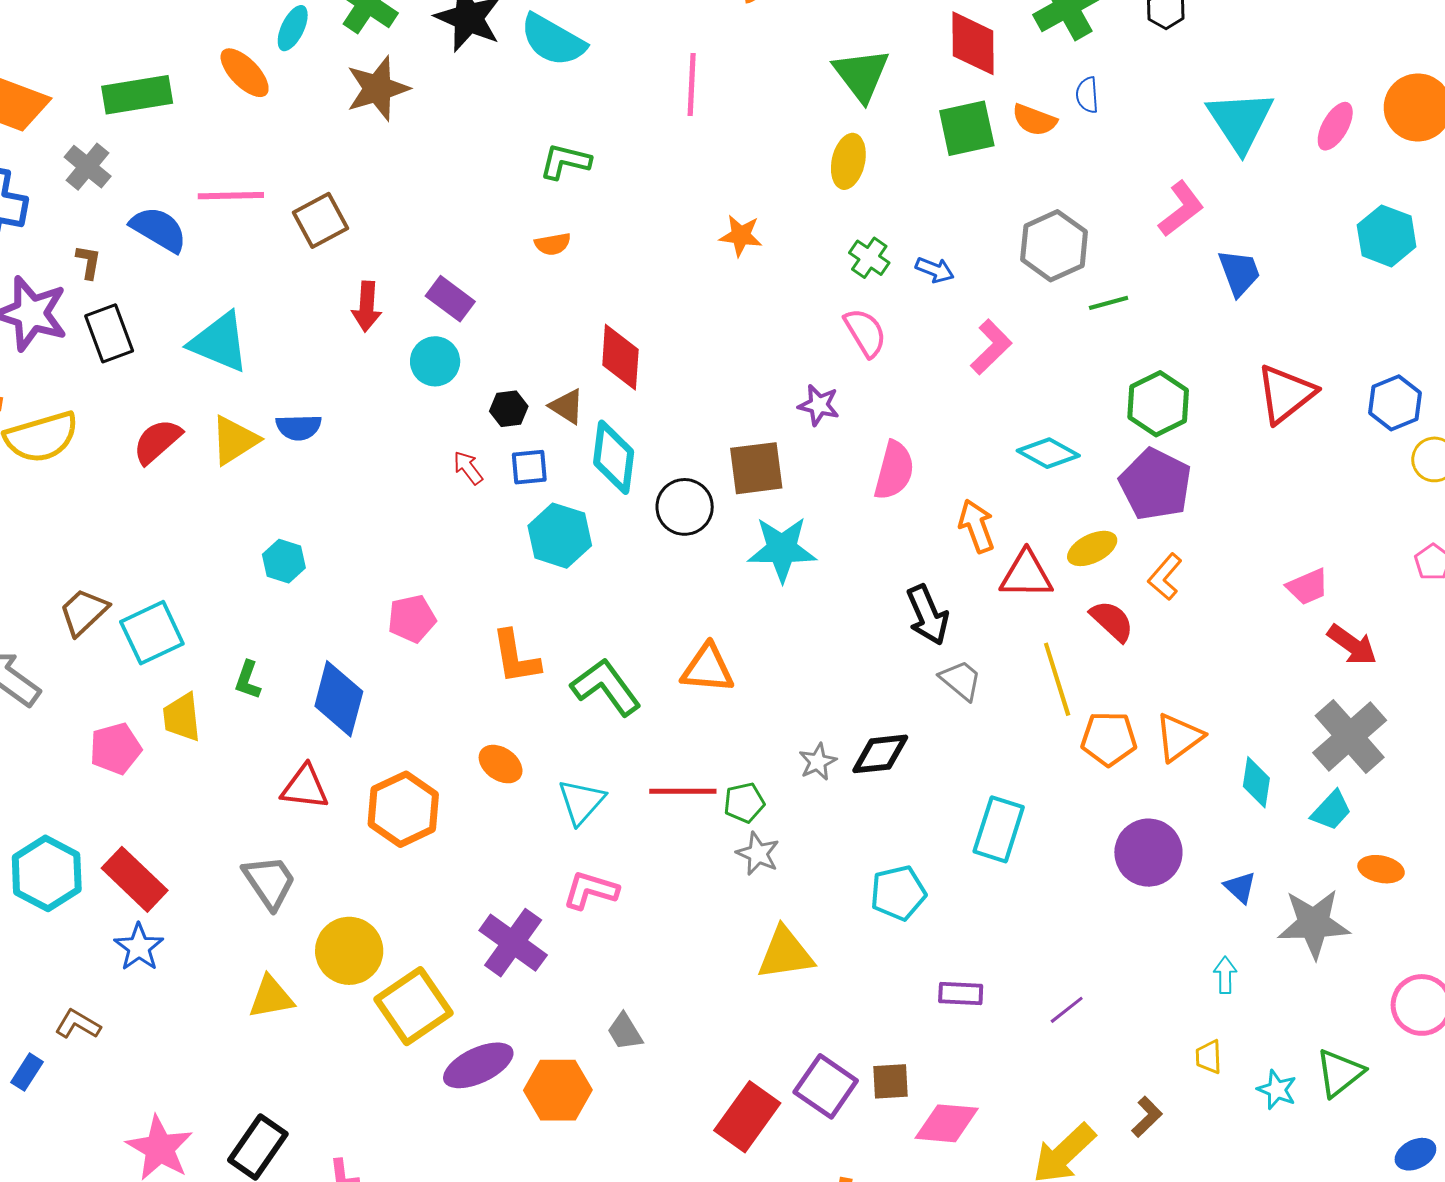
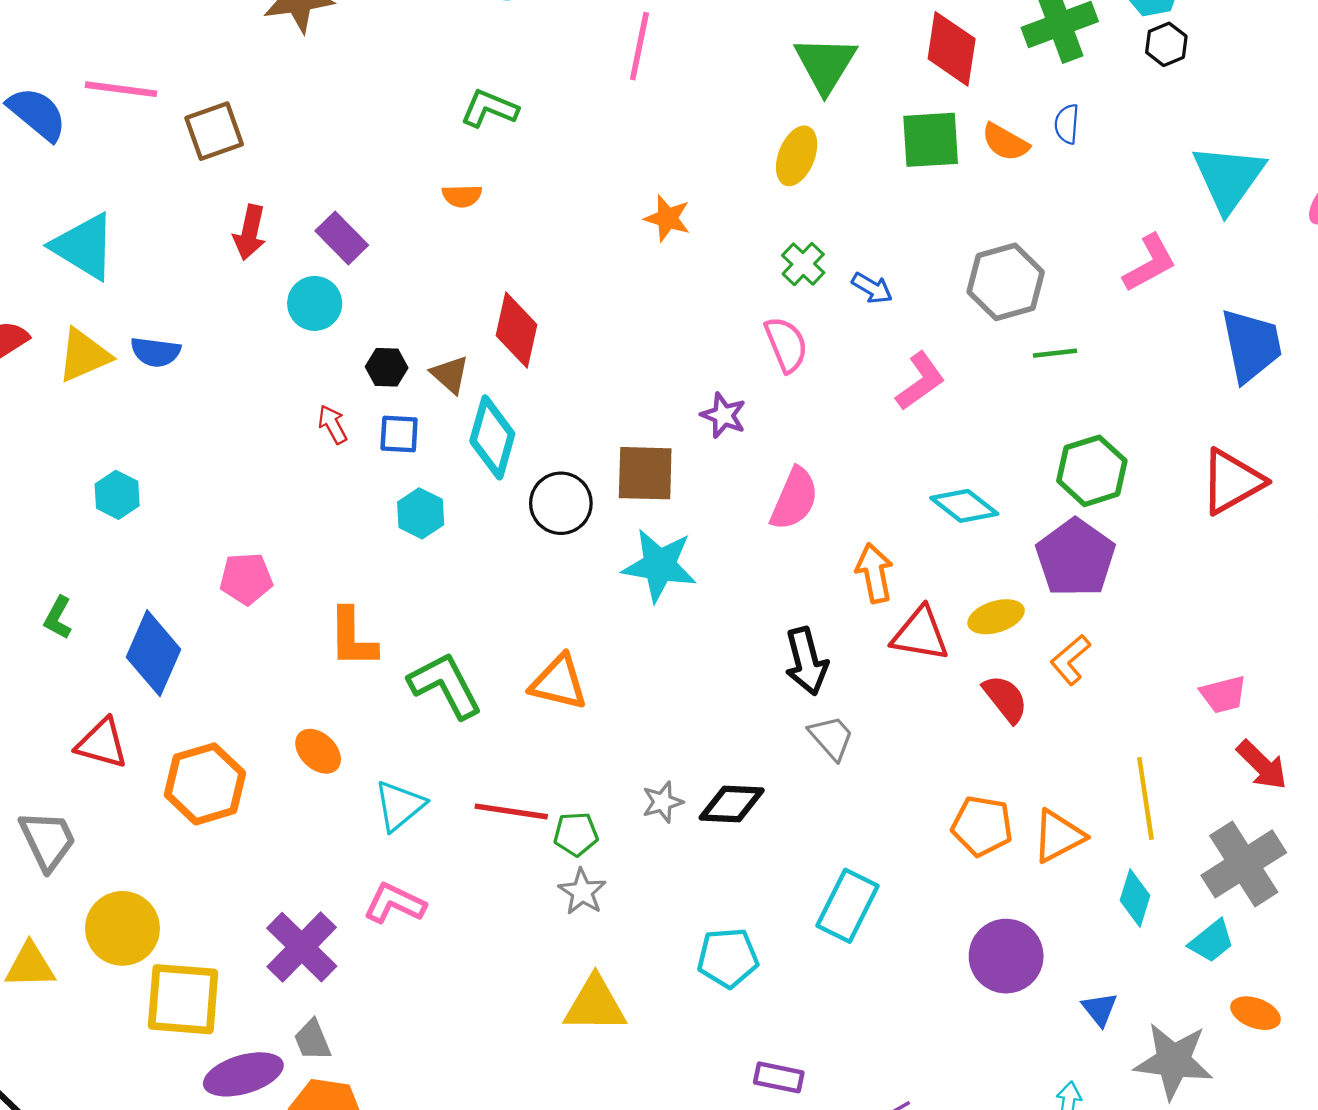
blue trapezoid: (1239, 273) -> (1251, 345), moved, size x1.4
cyan hexagon: (560, 536) -> (421, 513), size x0.7
yellow line: (1057, 679) -> (1145, 799), moved
yellow square: (414, 1006) -> (183, 999), turned 30
gray trapezoid: (625, 1032) -> (312, 1040), moved

